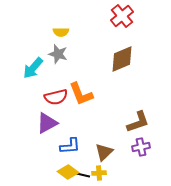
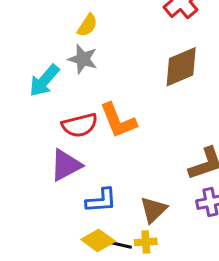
yellow semicircle: (61, 32) -> (87, 25), turned -56

